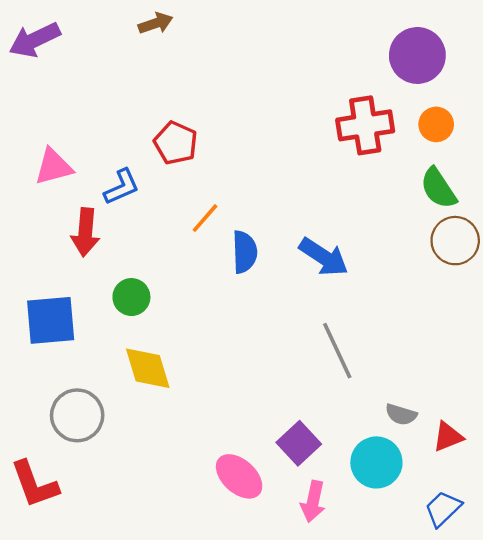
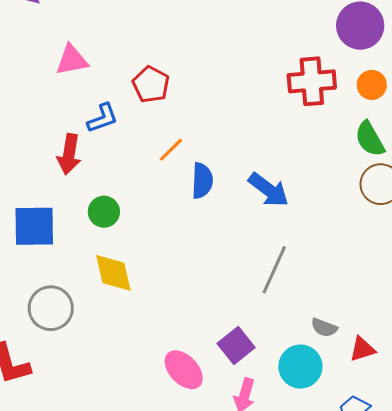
pink triangle: (54, 167) -> (72, 60), moved
gray line: (337, 351) -> (274, 270), turned 45

